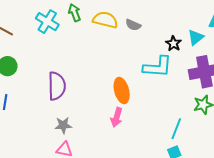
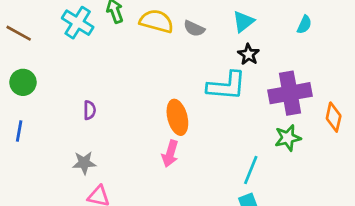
cyan triangle: (196, 37) -> (243, 22), moved
purple semicircle: (57, 86) -> (89, 110), size x0.5
gray star: (63, 125) -> (84, 163), moved

